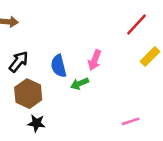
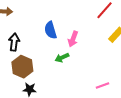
black arrow: (19, 62) -> (14, 42), turned -30
blue semicircle: (59, 66) -> (51, 30), moved

